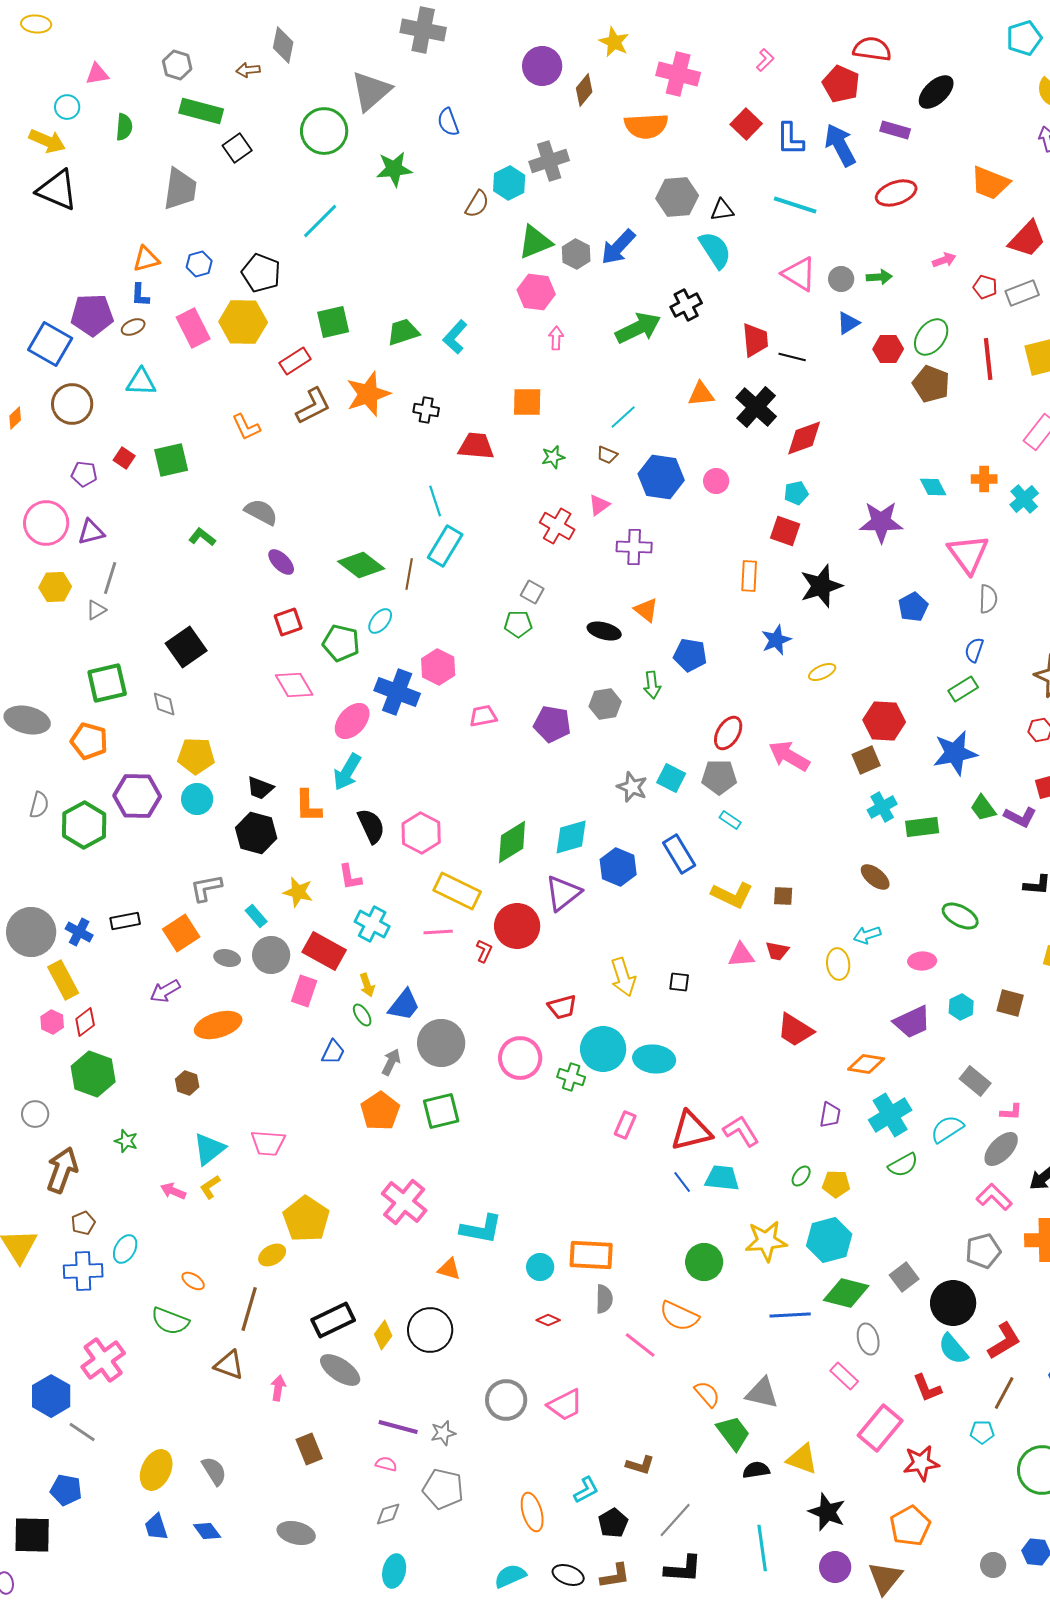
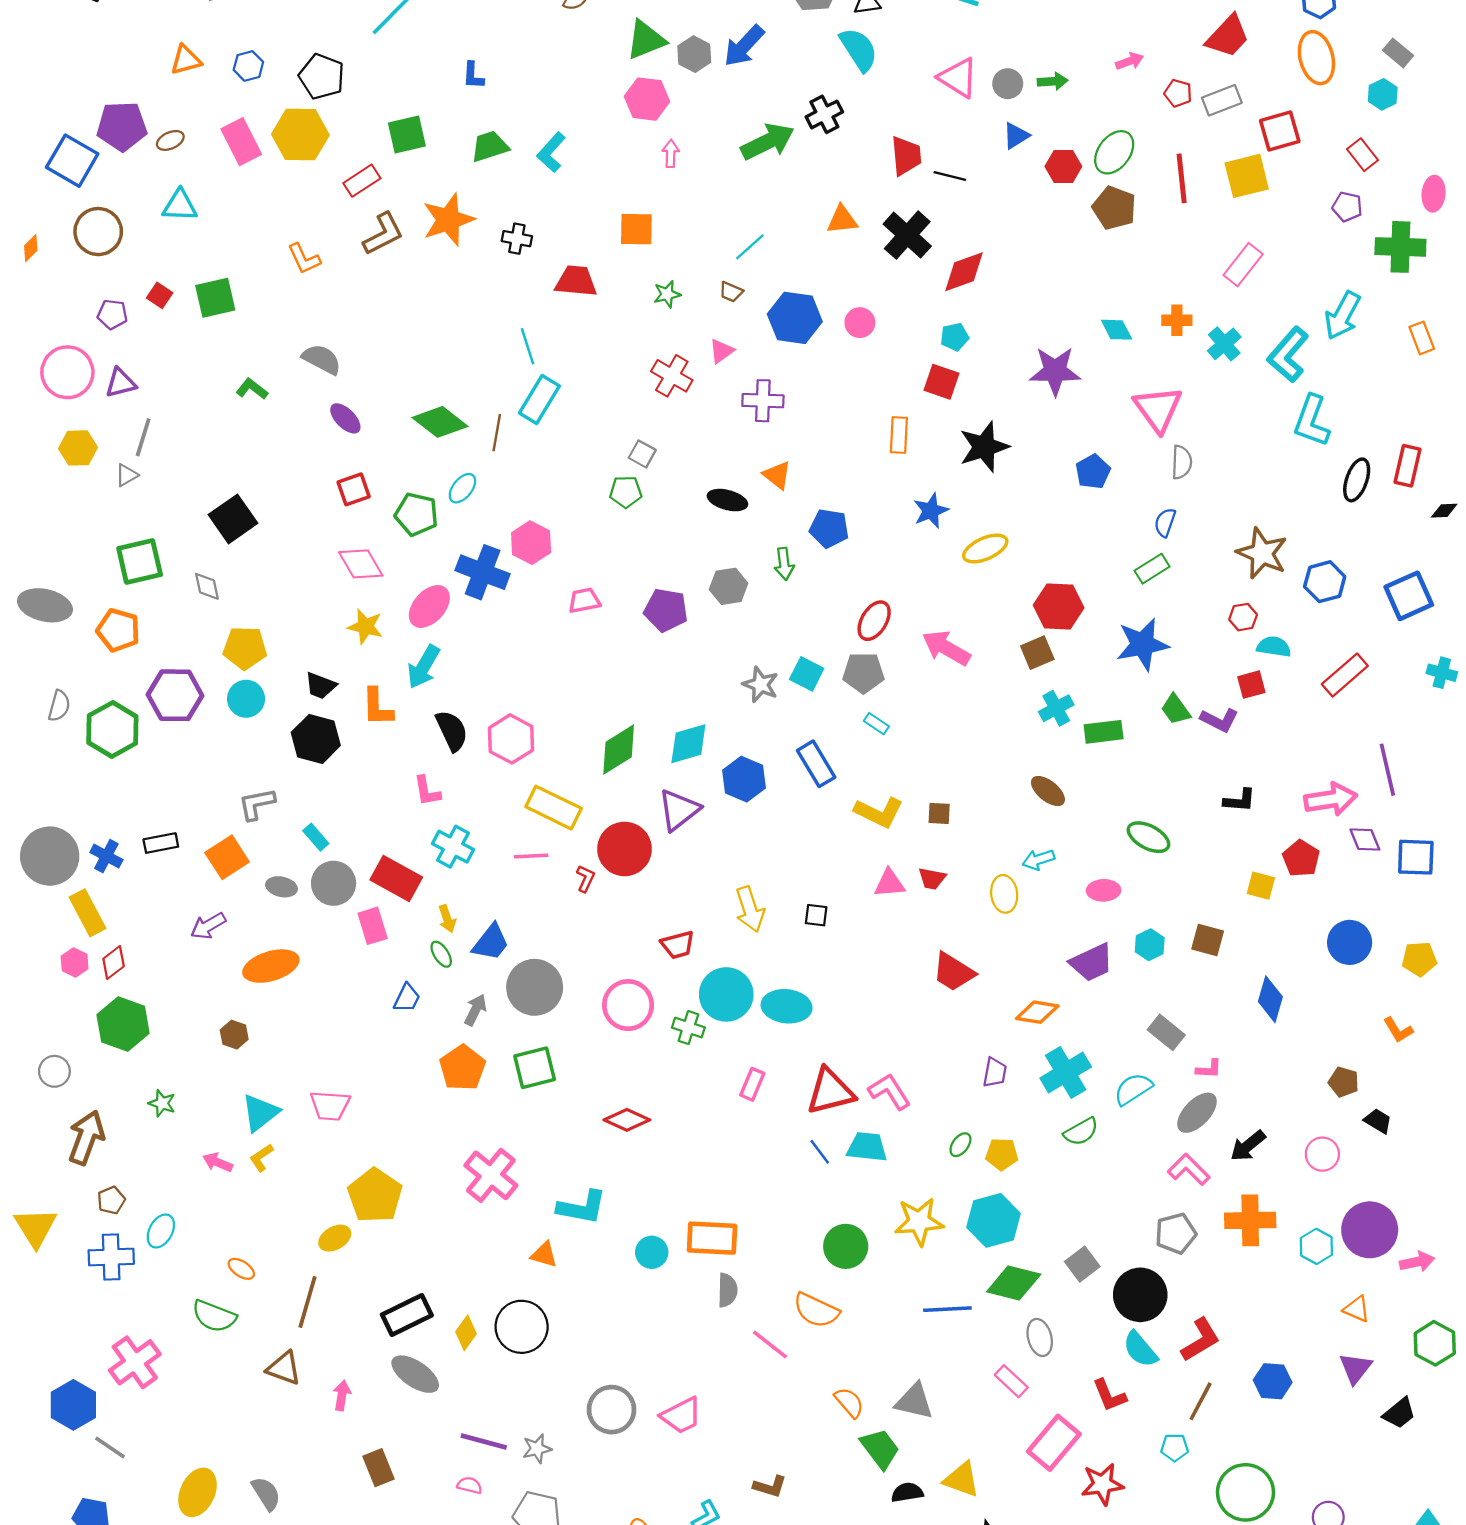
blue L-shape: (140, 295) -> (473, 75), moved
yellow ellipse: (822, 672) -> (985, 549), size x1.4
yellow star: (298, 892) -> (365, 627), moved
pink rectangle: (304, 991) -> (373, 926), turned -36
red diamond: (548, 1320) -> (627, 1120), moved, size x1.6

